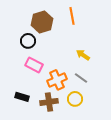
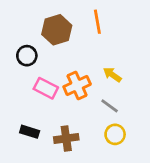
black circle: (28, 41) -> (27, 56), moved
orange cross: (57, 80) -> (77, 86), moved
yellow circle: (75, 99) -> (115, 134), moved

